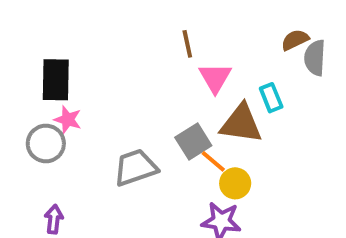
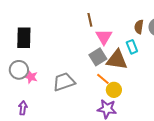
brown semicircle: (295, 40) -> (139, 27), moved, turned -56
pink star: (68, 120) -> (31, 77), moved
gray square: (193, 141) -> (98, 57), moved

